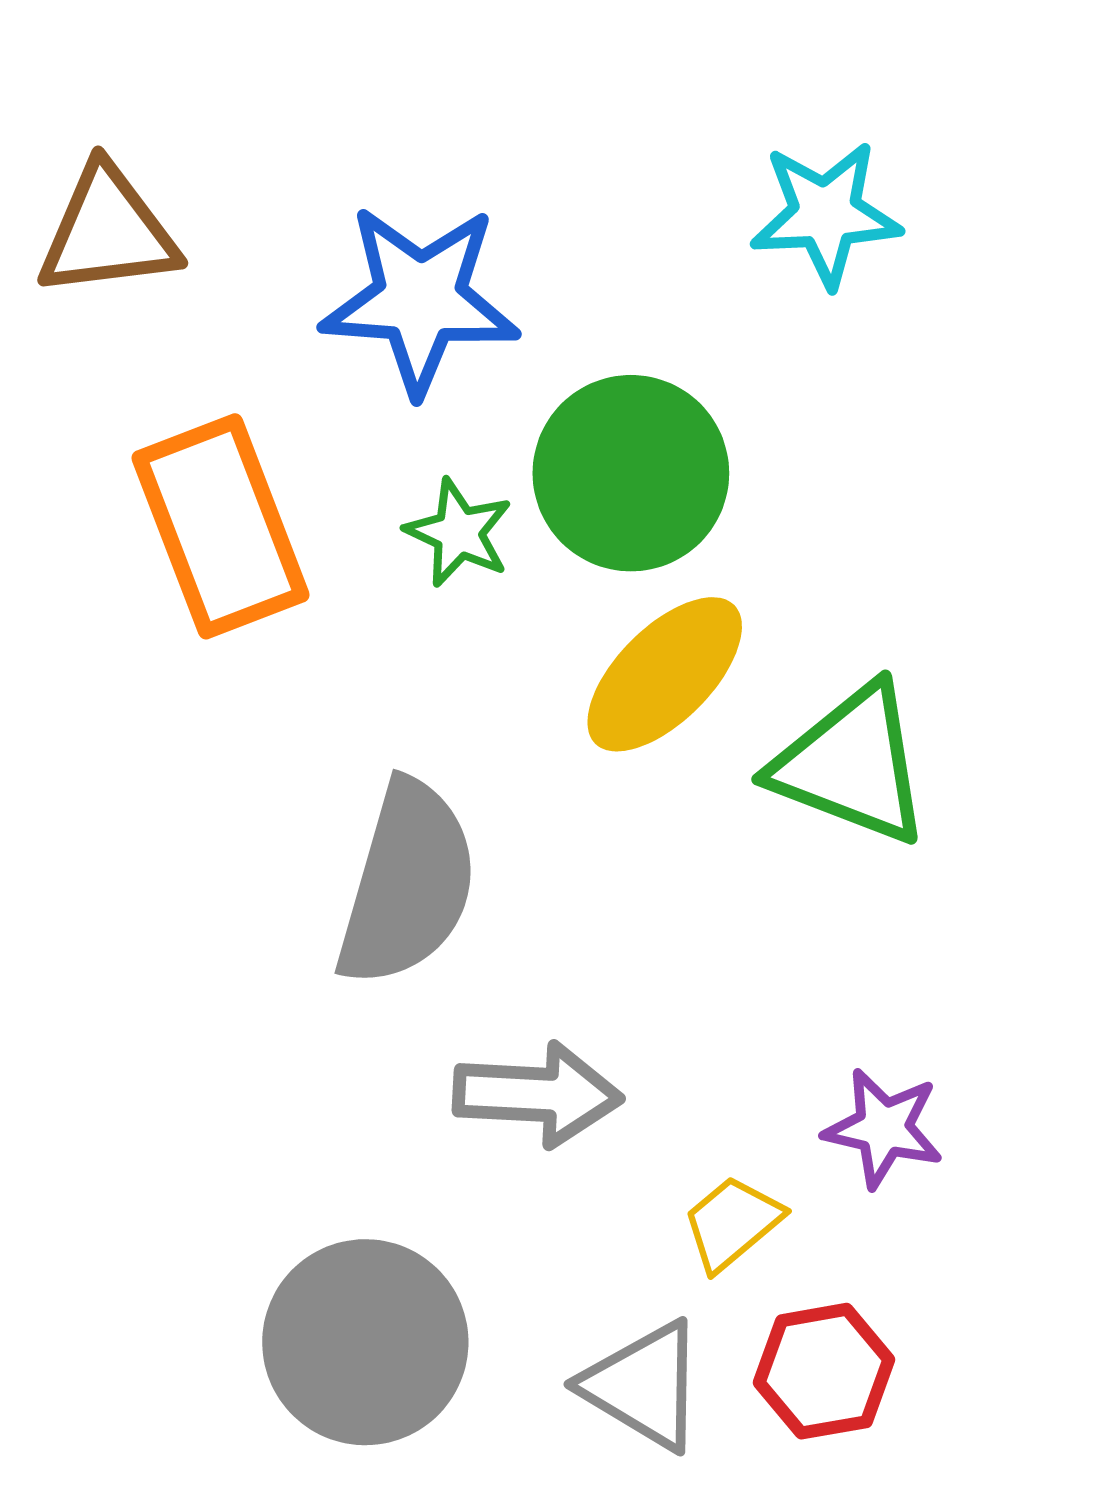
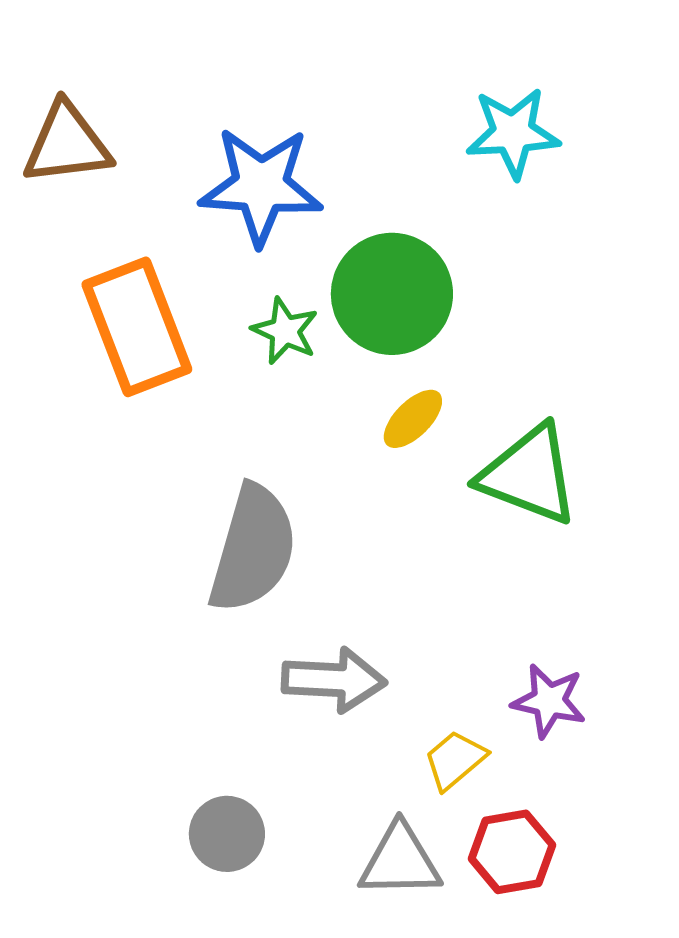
yellow ellipse: (665, 674) -> (413, 419), size x0.6
gray circle: (365, 1342) -> (227, 834), size x0.6
gray triangle: (644, 1386) -> (400, 861), turned -32

